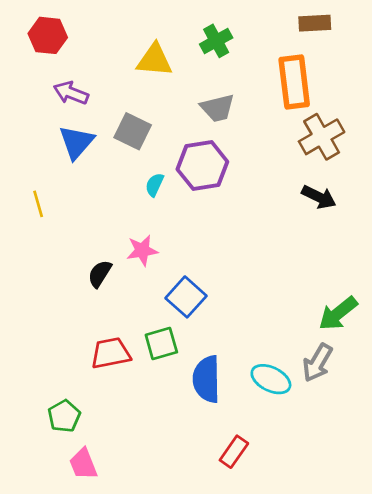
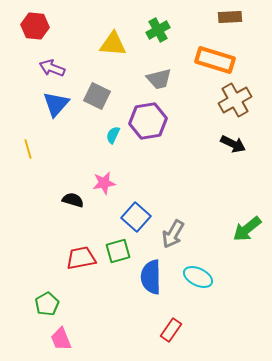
orange rectangle: (294, 82) -> (215, 60), turned -66
black semicircle: (100, 274) -> (73, 200), turned 75
gray arrow: (317, 363) -> (173, 234), moved

